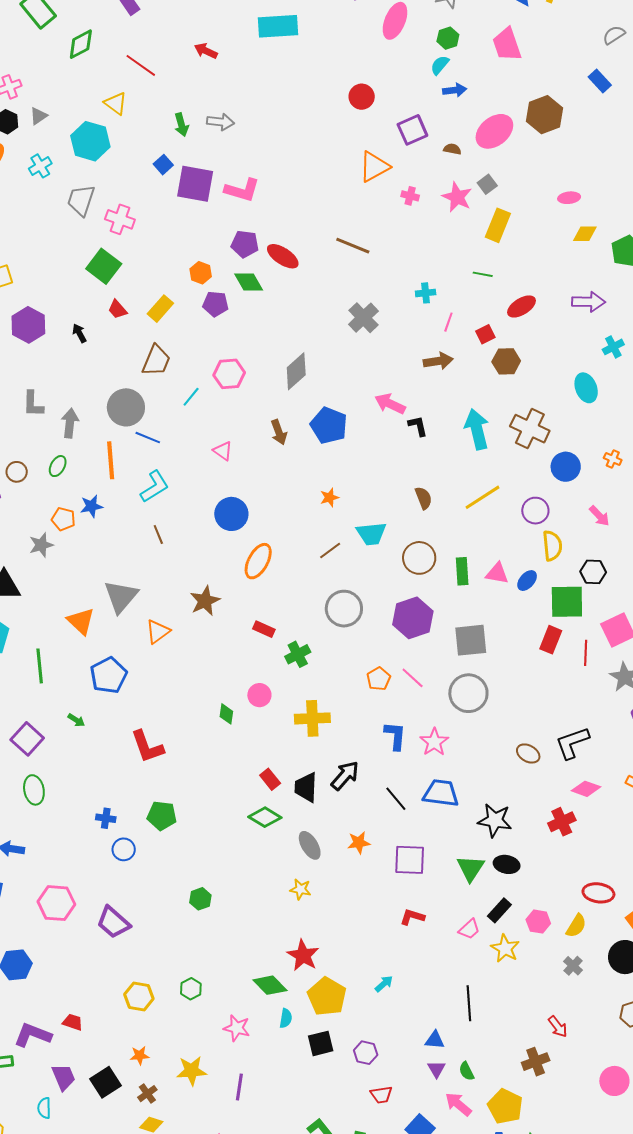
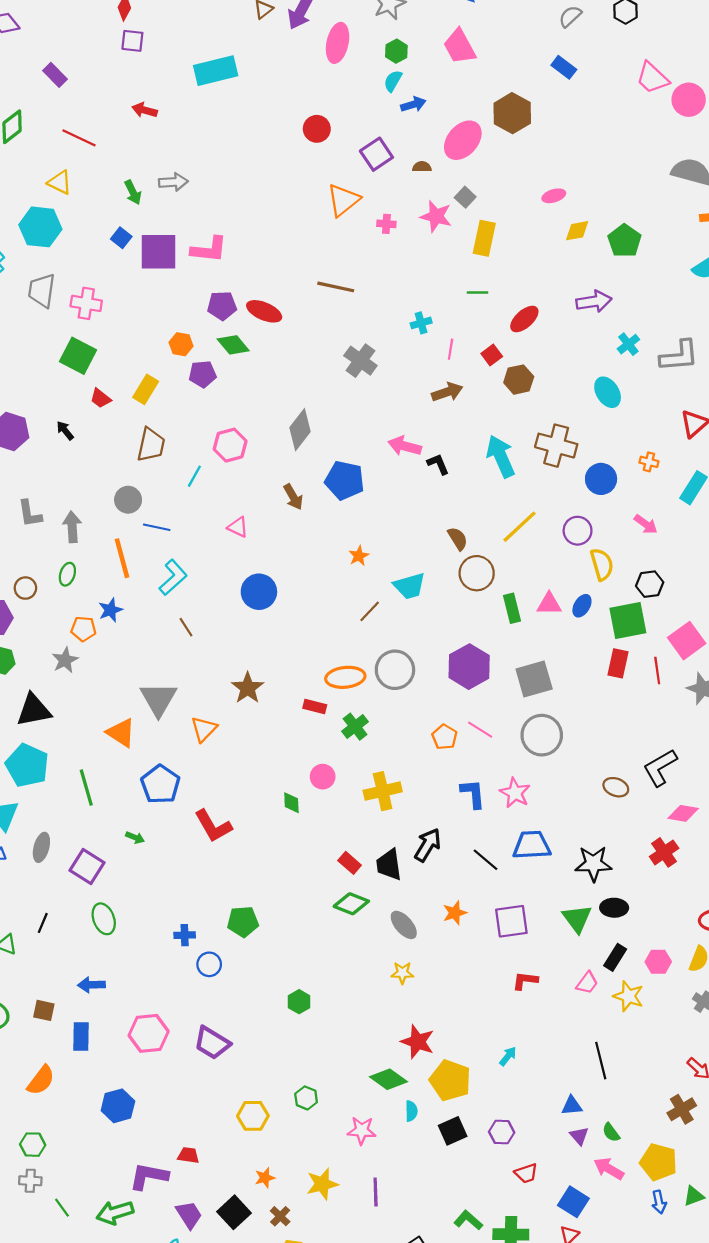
gray circle: (126, 407) -> (128, 500), size x0.7
brown circle: (419, 558) -> (477, 573), moved
orange ellipse: (258, 561) -> (345, 677), moved, turned 66
red L-shape: (147, 747) -> (213, 826), moved

